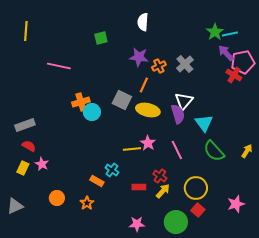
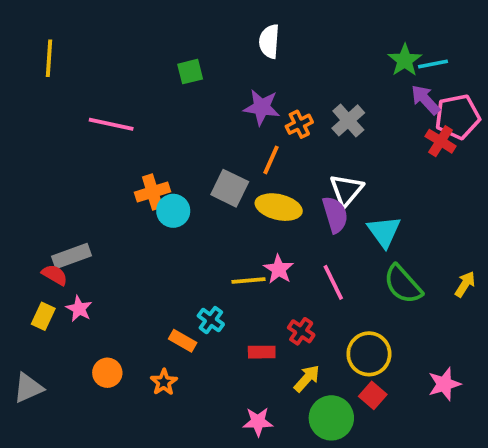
gray rectangle: (25, 125) -> (72, 256), moved
yellow arrow: (163, 191) -> (307, 378), moved

